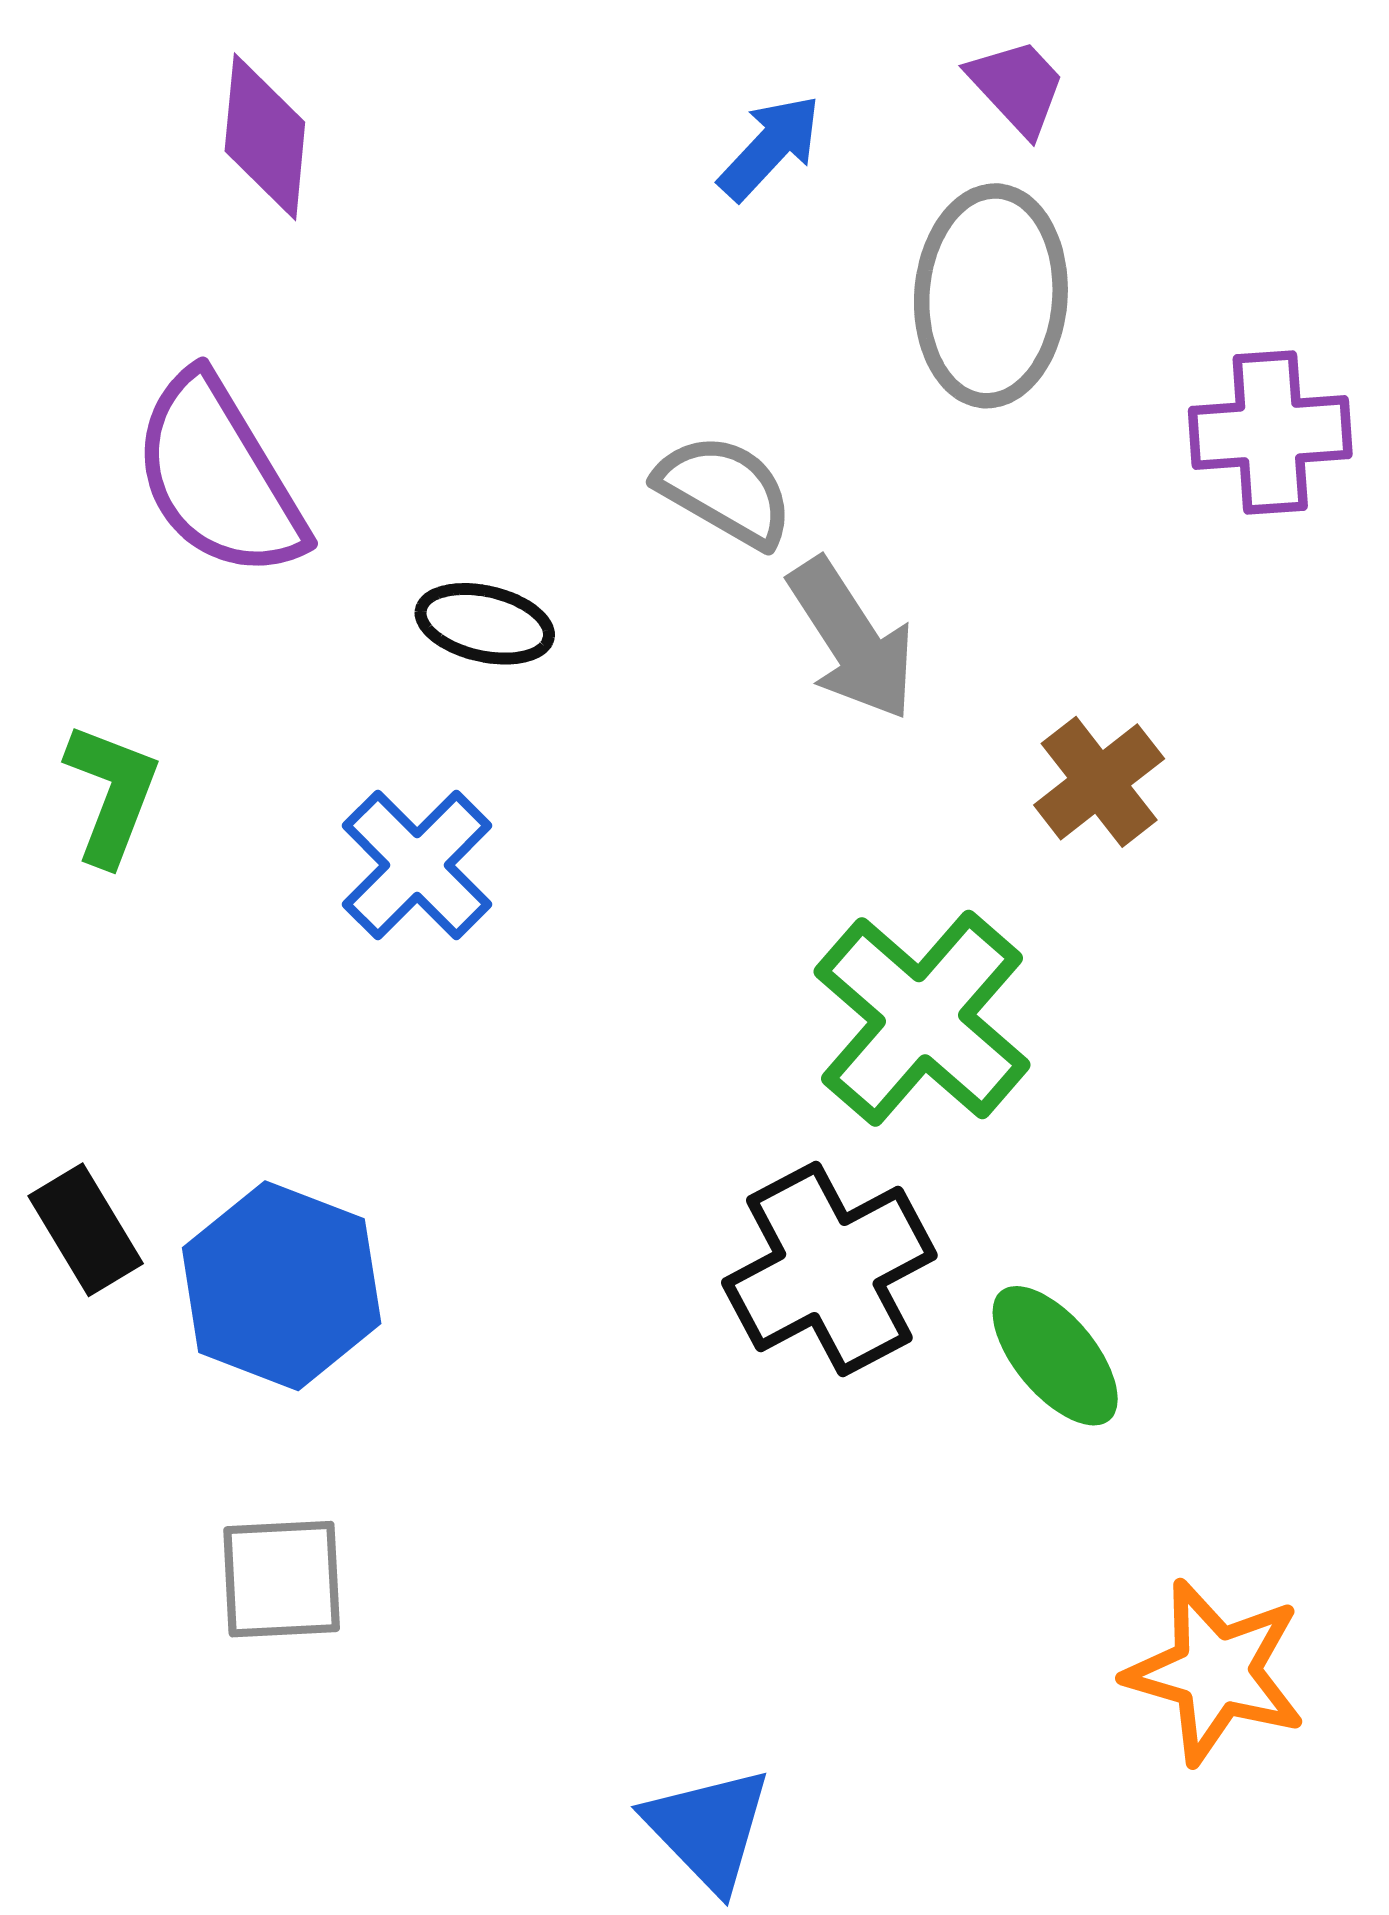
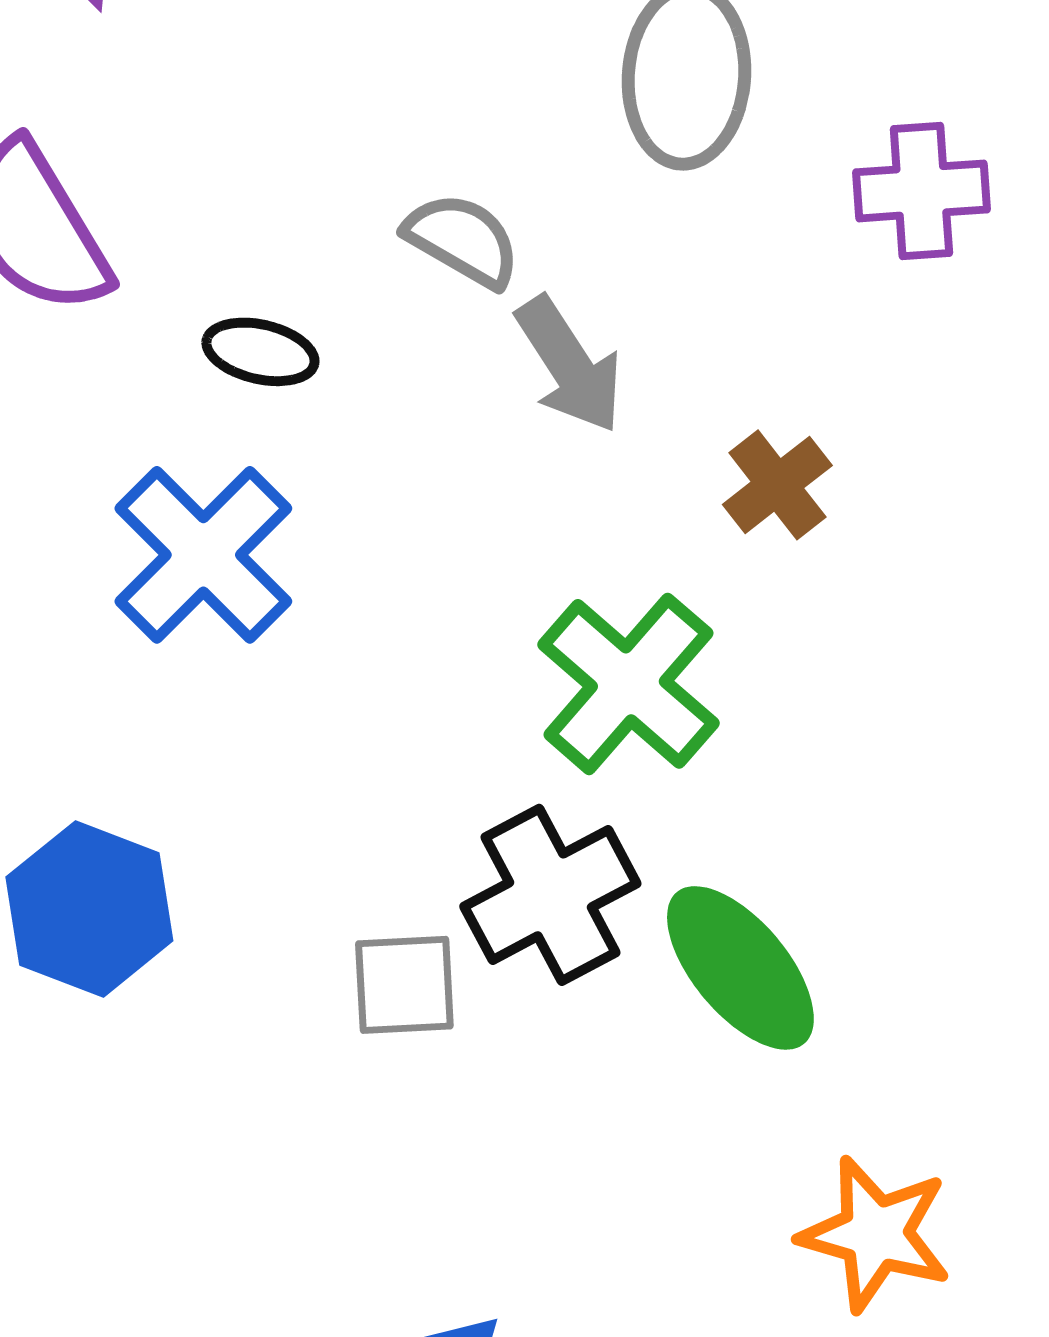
blue cross: (417, 865) -> (203, 555), size x1.4
green ellipse: (1055, 1356) -> (740, 968), size x1.4
gray square: (282, 1579) -> (404, 985), moved

